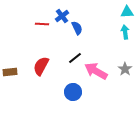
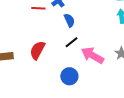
blue semicircle: (77, 28) -> (69, 20), moved

